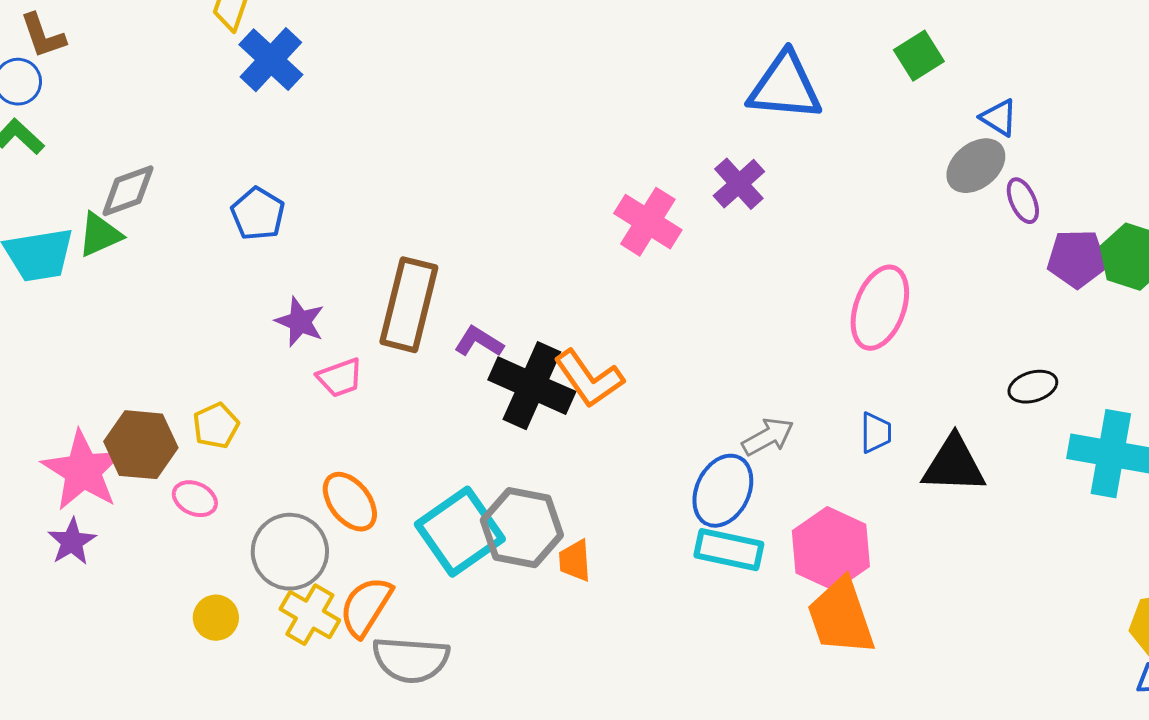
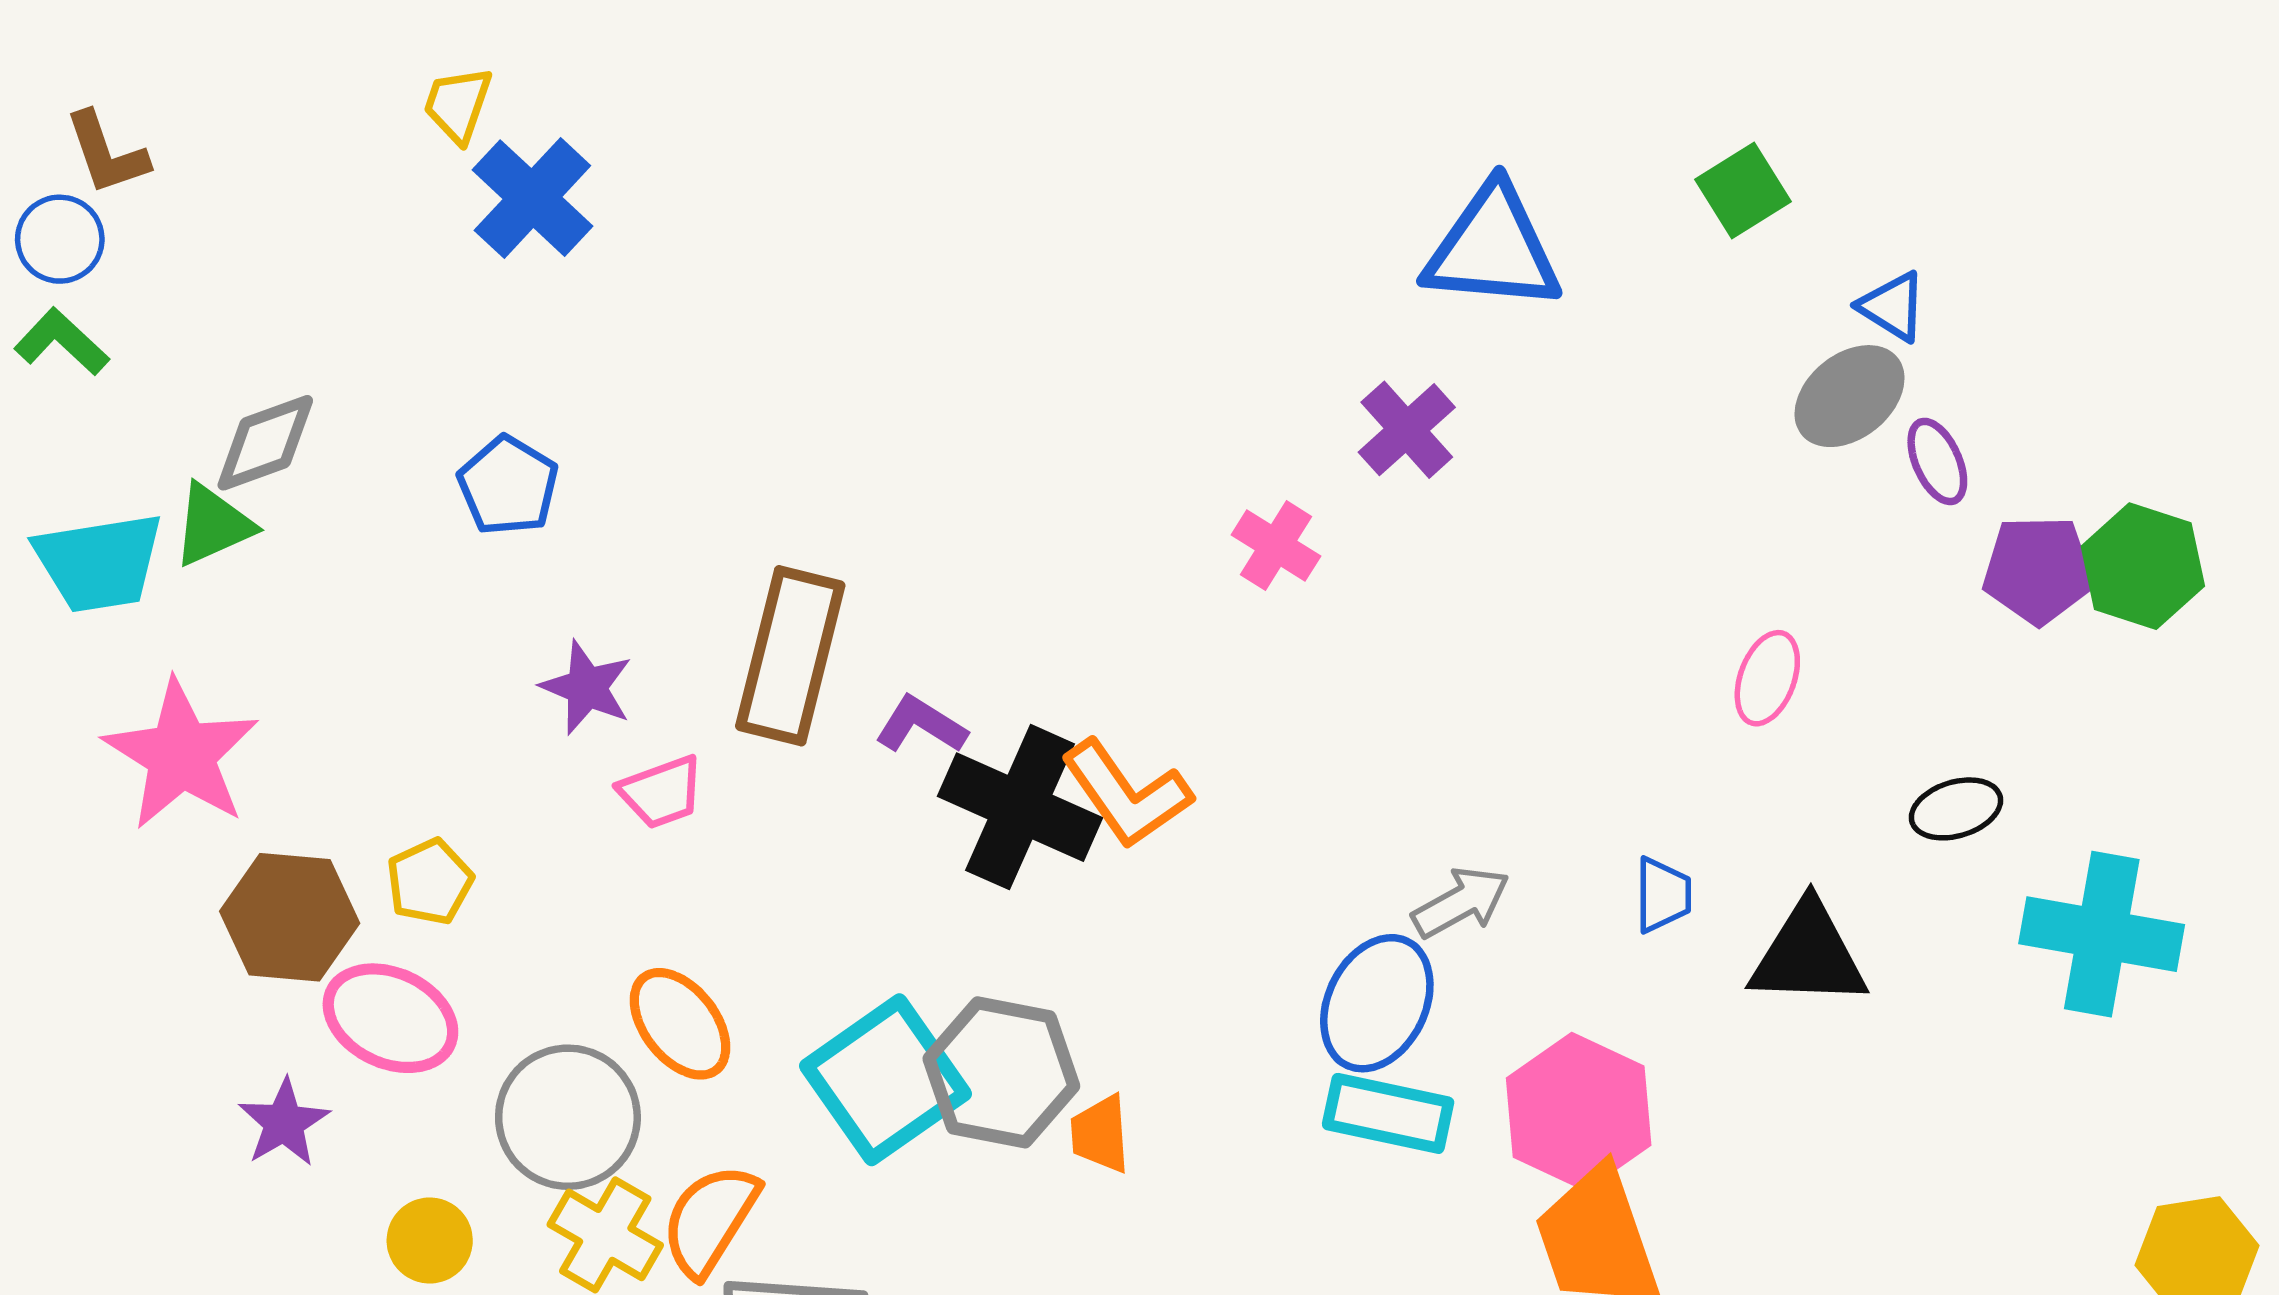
pink cross: (648, 222) -> (1276, 546), moved, size x0.7
pink ellipse: (880, 308) -> (1767, 678), moved, size x0.6
pink star: (83, 471) -> (181, 755), moved
pink ellipse: (195, 499) -> (390, 1018), size x1.6
purple star: (72, 542) -> (284, 1123), moved

